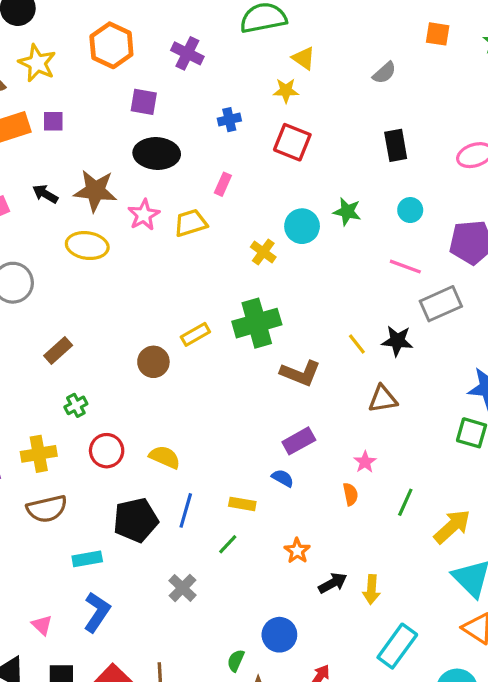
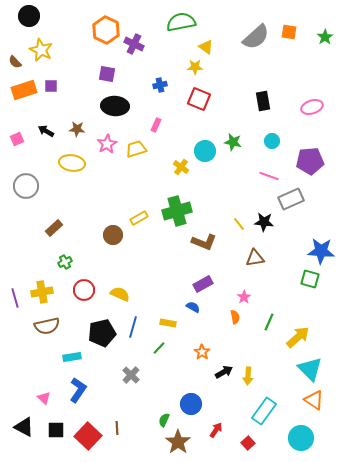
orange hexagon: (111, 45) -> (106, 30), moved
gray semicircle: (384, 73) -> (256, 37), moved, size x1.8
brown star: (95, 191) -> (77, 129), size x0.6

